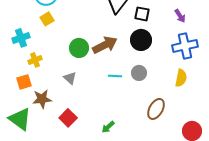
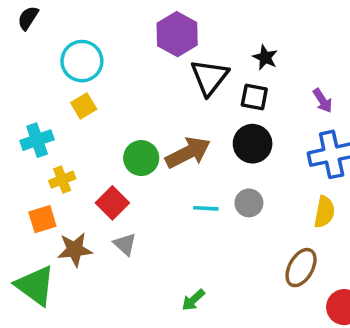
gray triangle: (70, 78) -> (125, 244), moved
brown ellipse: (156, 109) -> (301, 268), moved
red square: (68, 118) -> (112, 203), moved

